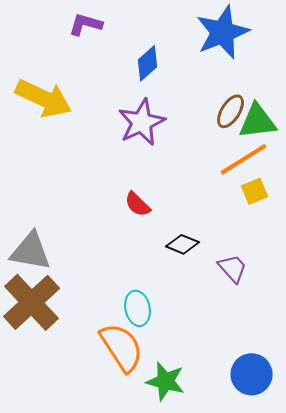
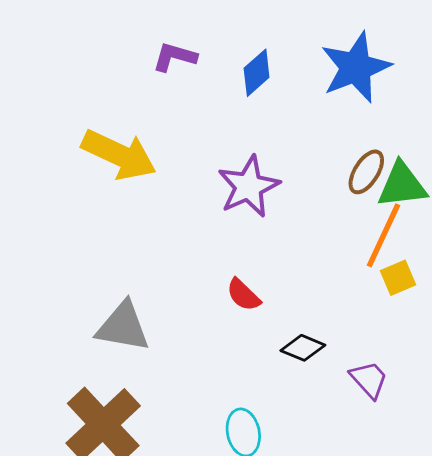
blue diamond: (148, 63) -> (257, 73), moved
orange line: (244, 159) -> (383, 235), turned -33
gray triangle: (31, 251) -> (123, 327), moved

